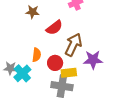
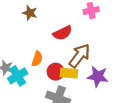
brown star: (33, 12) -> (30, 13), moved
yellow rectangle: (69, 73) -> (69, 73), moved

